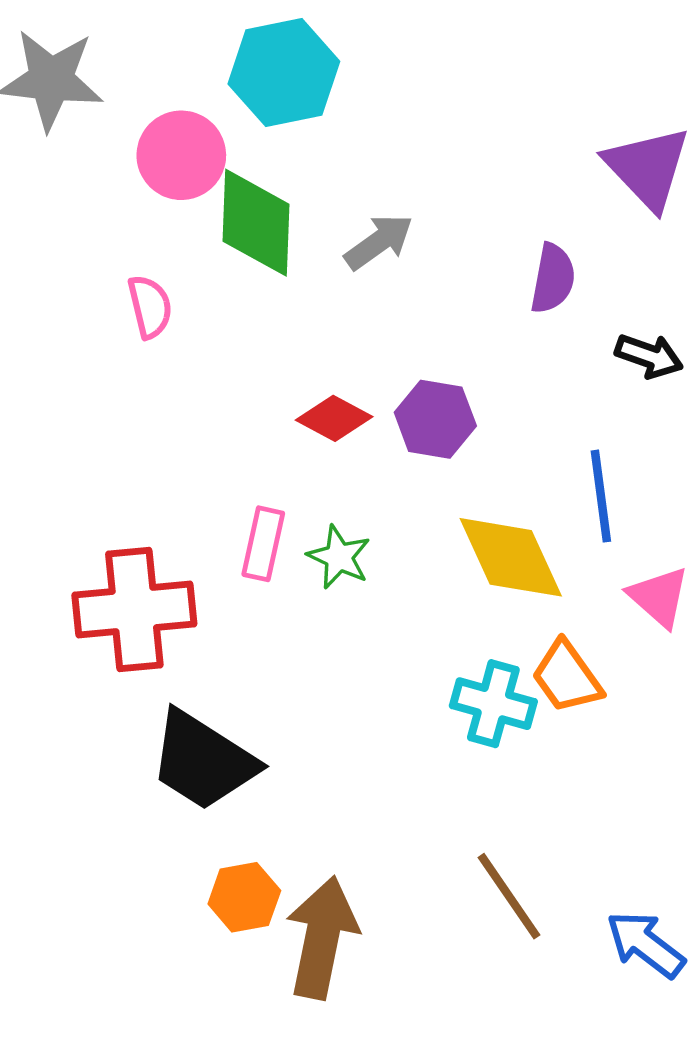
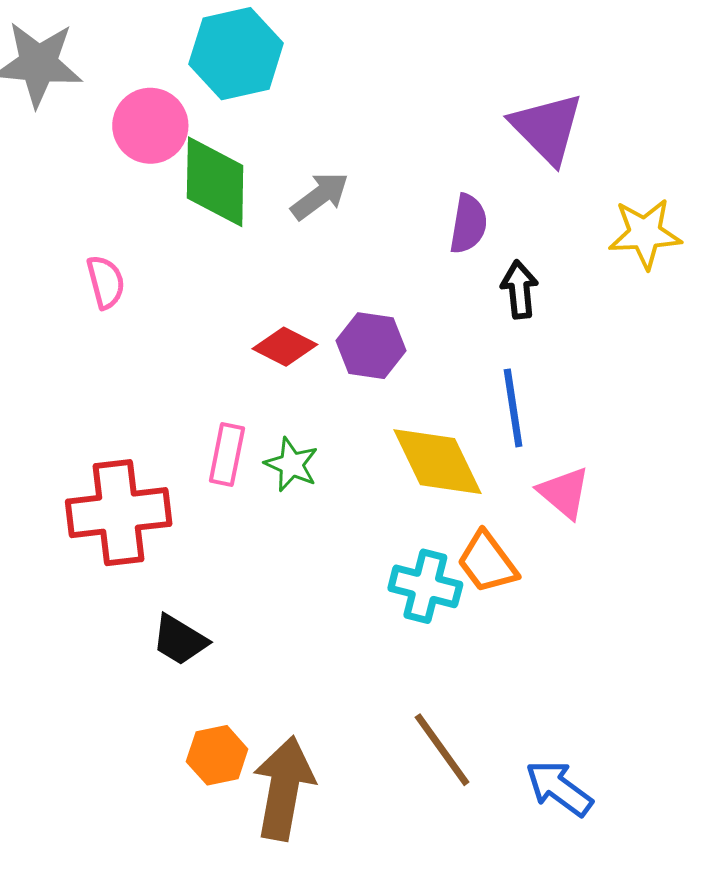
pink semicircle: (150, 307) -> (106, 282), moved
black arrow: (649, 356) -> (519, 290), moved, turned -114
black trapezoid: (203, 761) -> (180, 640), size x0.6

